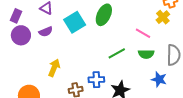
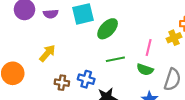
green ellipse: (104, 15) -> (108, 29), moved
pink line: (143, 33) -> (149, 48), turned 56

